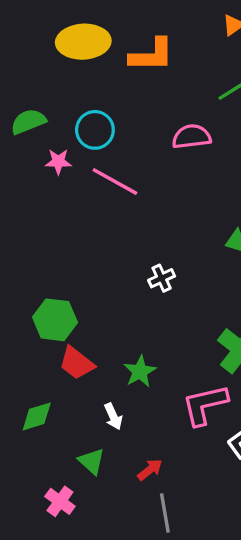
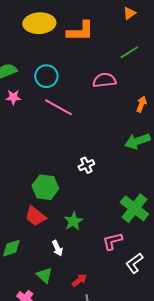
pink star: (58, 162) -> (13, 97), moved
green hexagon: (55, 320) -> (45, 187), moved
pink L-shape: (205, 405) -> (112, 241), size x0.7

